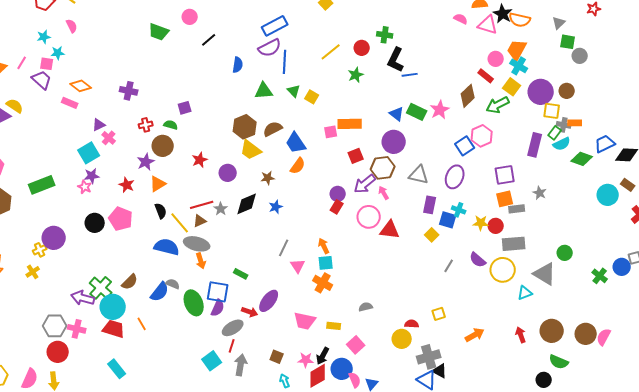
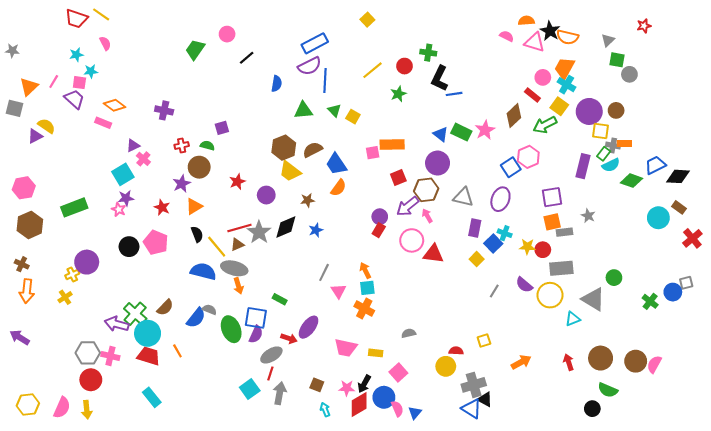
green trapezoid: (159, 32) -> (195, 50), turned 105
gray star: (221, 209) -> (259, 232), size x1.6
blue square: (448, 220) -> (493, 244), turned 30

